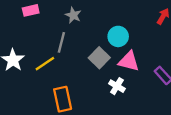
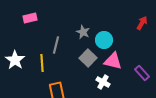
gray star: (73, 15) -> (83, 32), moved
yellow line: (45, 64) -> (42, 63), turned -60

